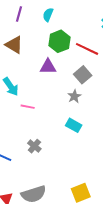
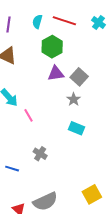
red line: (87, 49) -> (64, 21), moved
purple triangle: (48, 67) -> (56, 73), moved
pink line: (28, 107) -> (29, 115), turned 56

